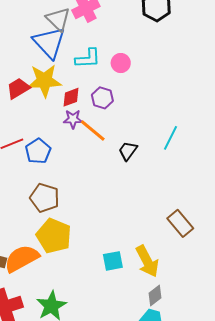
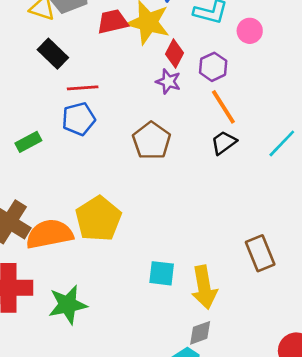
red diamond: (71, 97) -> (174, 53), turned -60
orange line: (93, 130) -> (223, 107), moved
blue pentagon: (38, 151) -> (79, 119), moved
brown pentagon: (45, 198) -> (151, 141), moved

